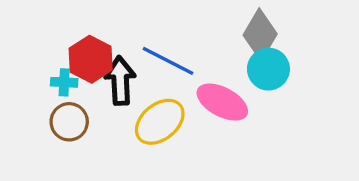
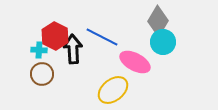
yellow ellipse: (160, 122) -> (113, 90), moved

